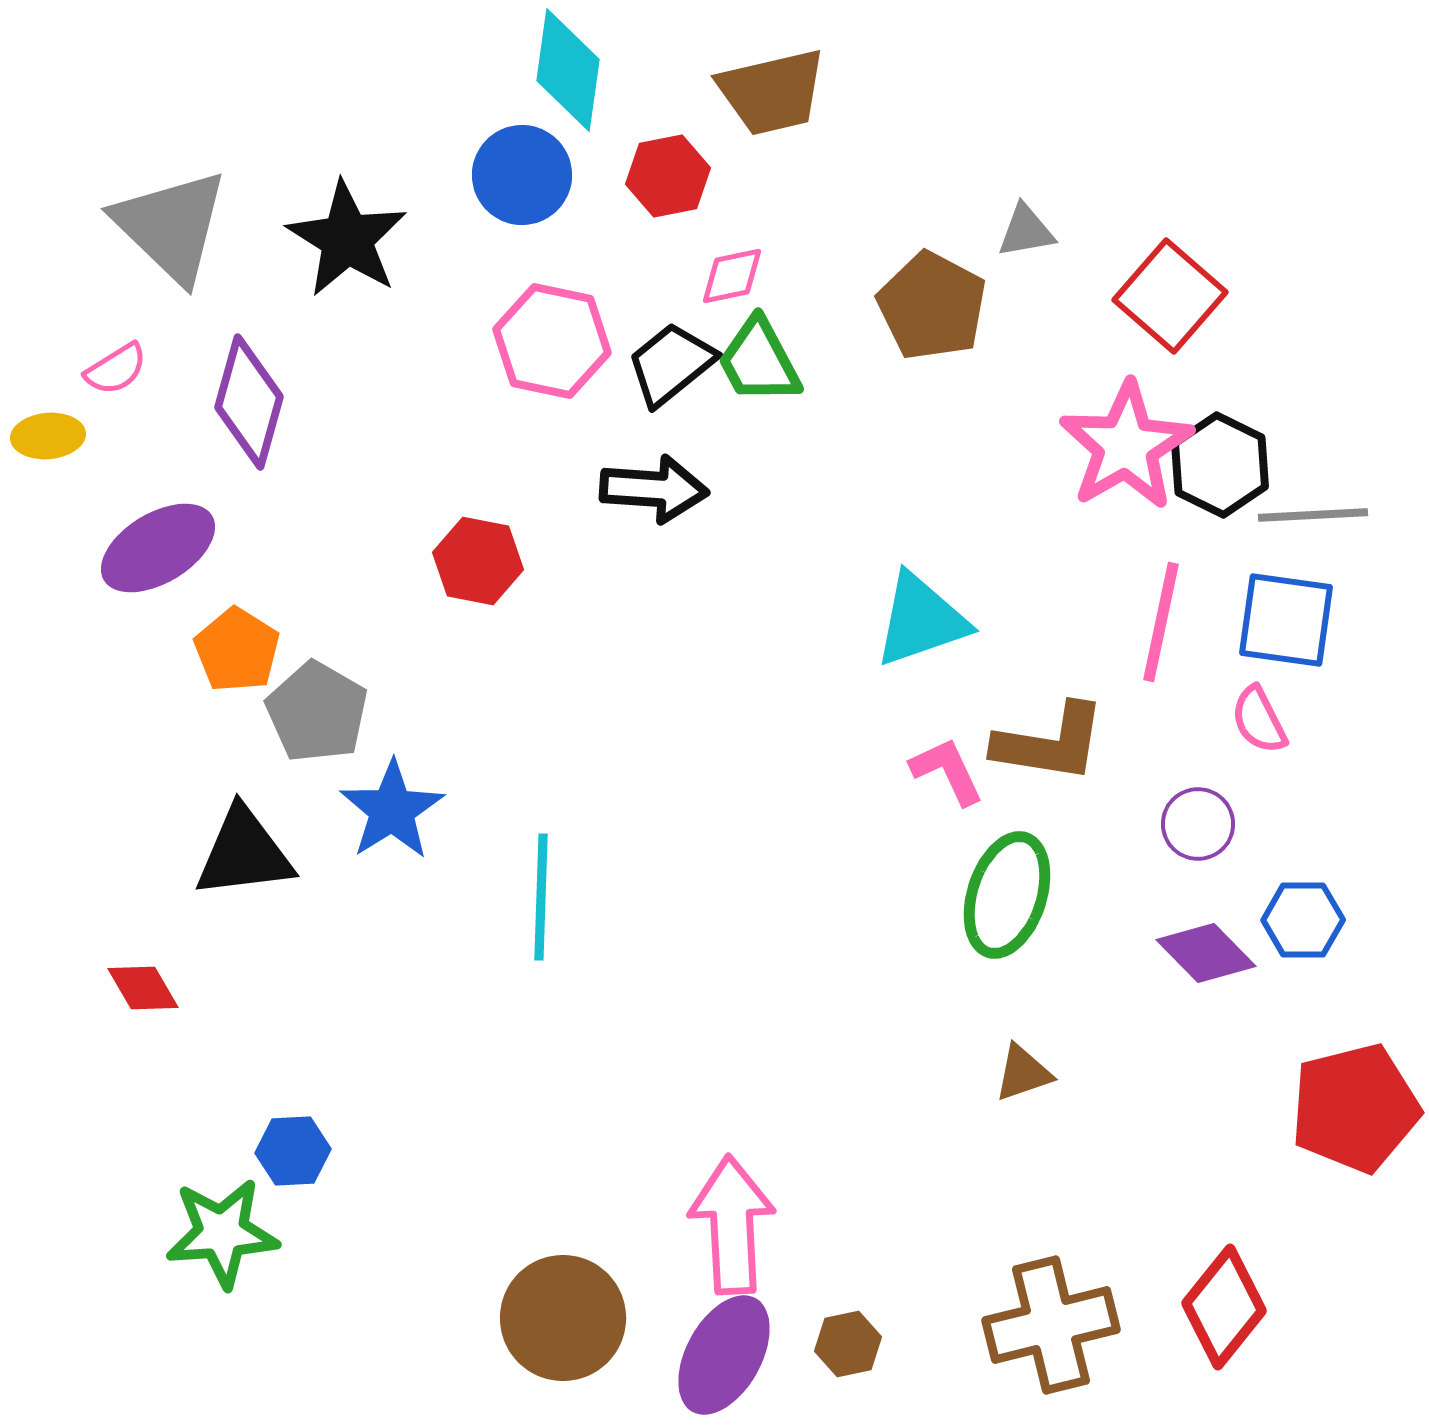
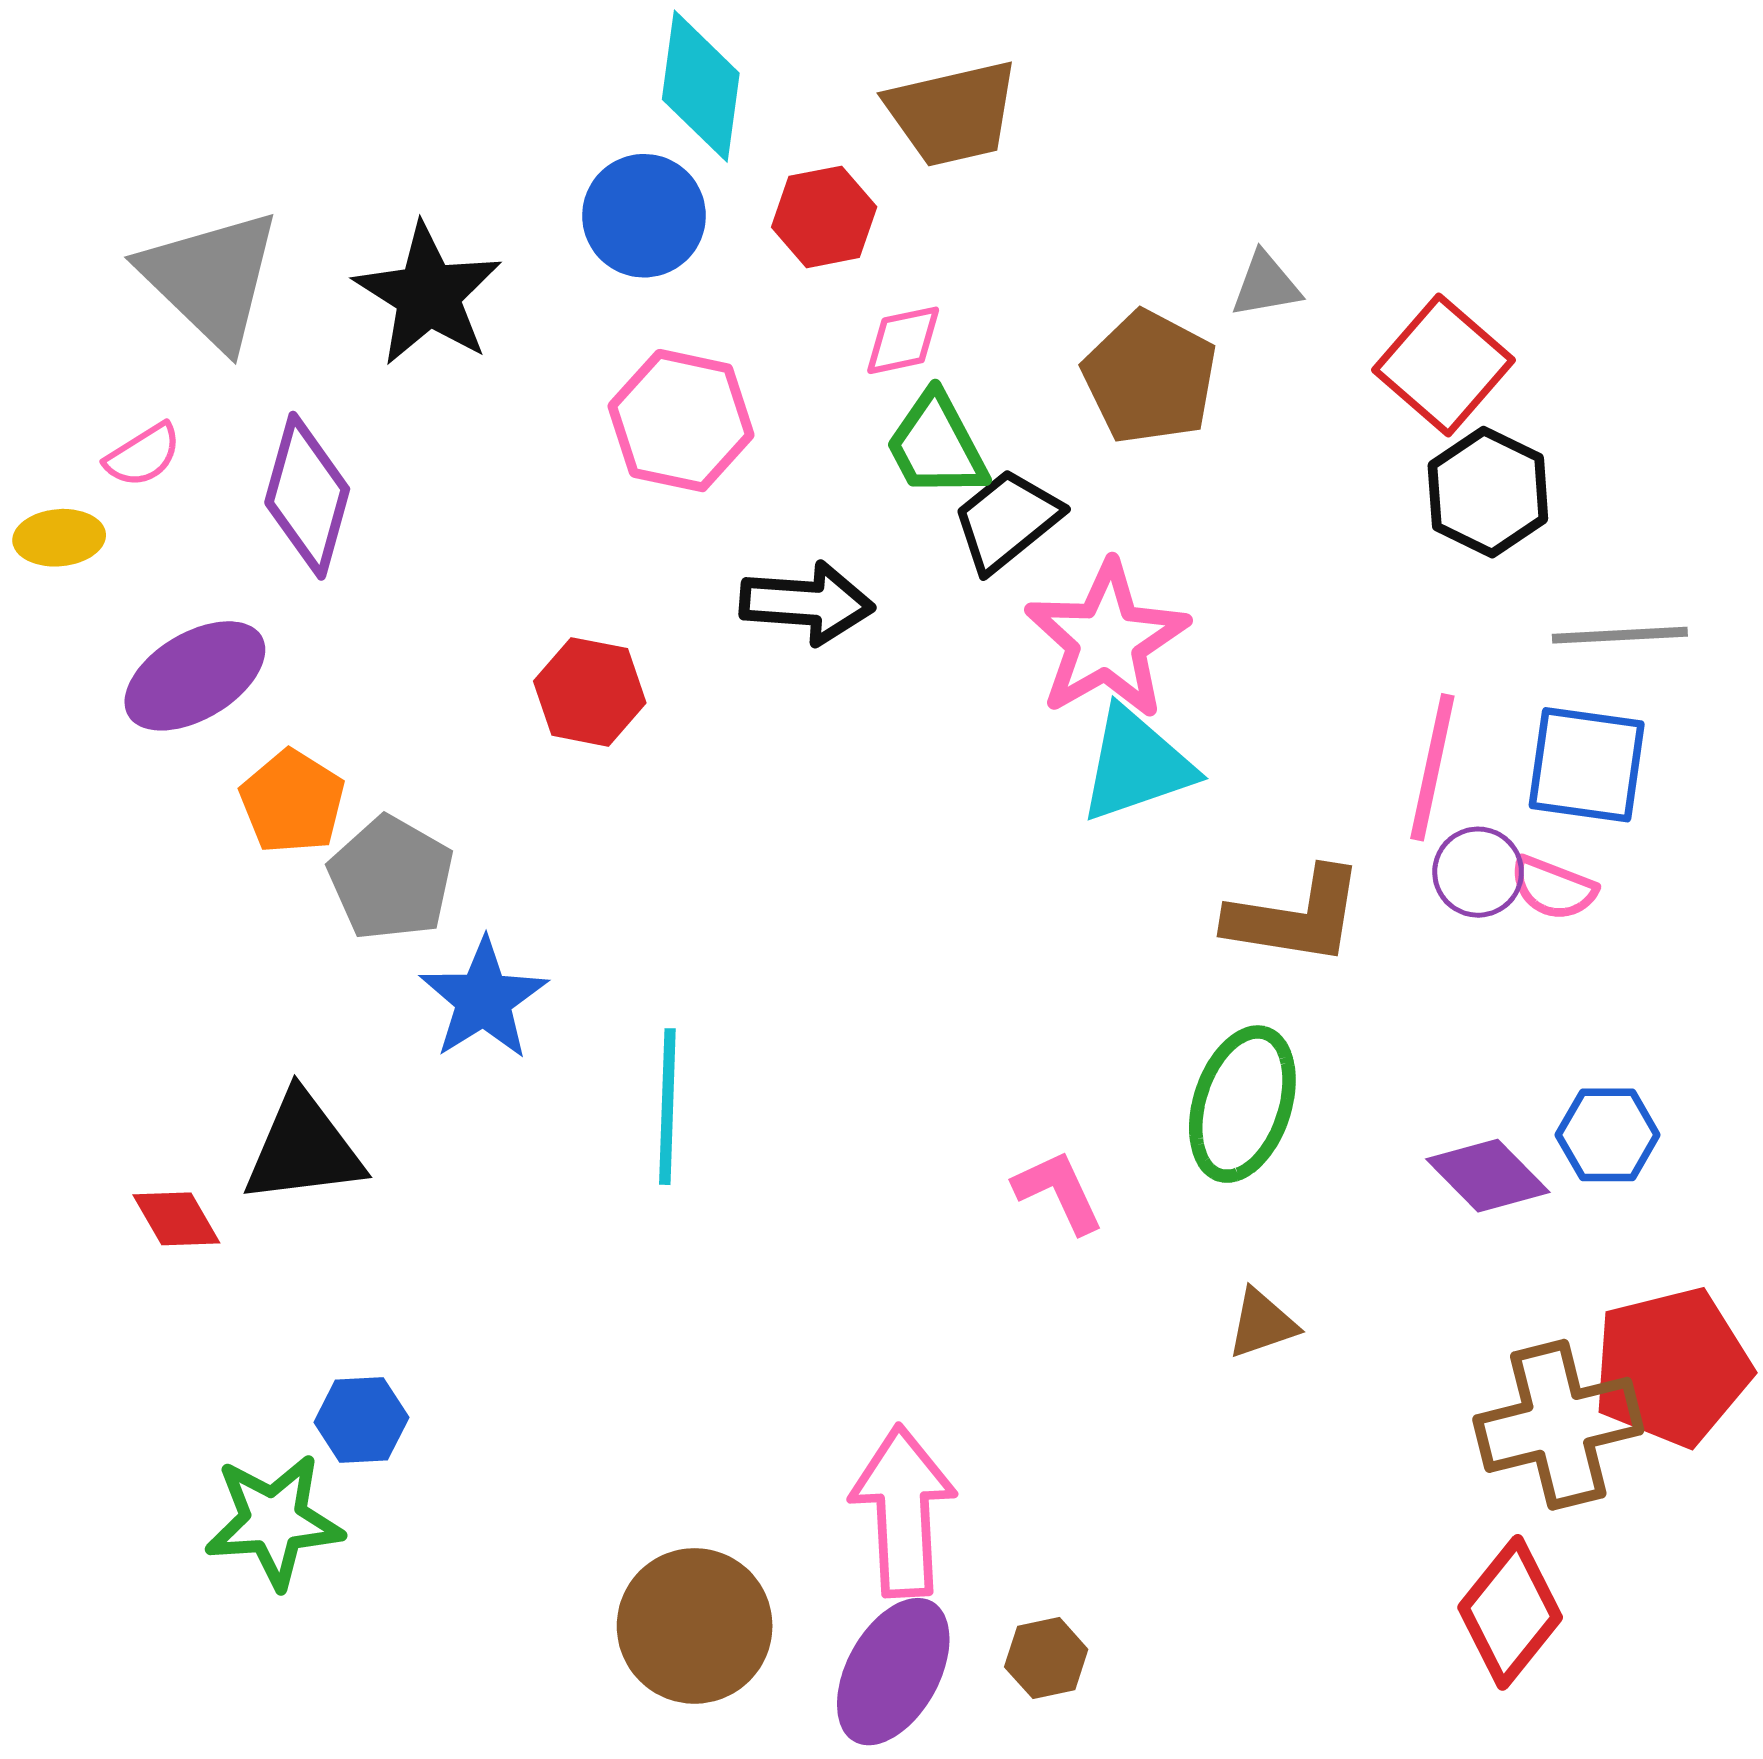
black trapezoid: (671, 364) -> (1007, 520), moved
pink star: (1126, 446) -> (1107, 640), moved
black hexagon: (1220, 465) -> (1488, 492), moved
pink semicircle: (1259, 720) -> (1553, 888), turned -42
pink L-shape: (947, 771) -> (1059, 1192), moved
purple circle: (1198, 824) -> (1478, 872), moved
black triangle: (244, 853) -> (303, 1148), moved
brown cross: (1051, 1325) -> (1558, 1425), moved

